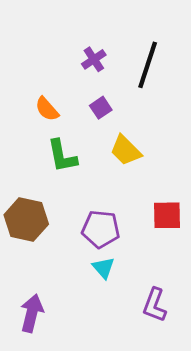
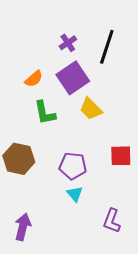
purple square: (101, 108) -> (73, 78), size x2.0
orange semicircle: (47, 109) -> (34, 79), turned -90

